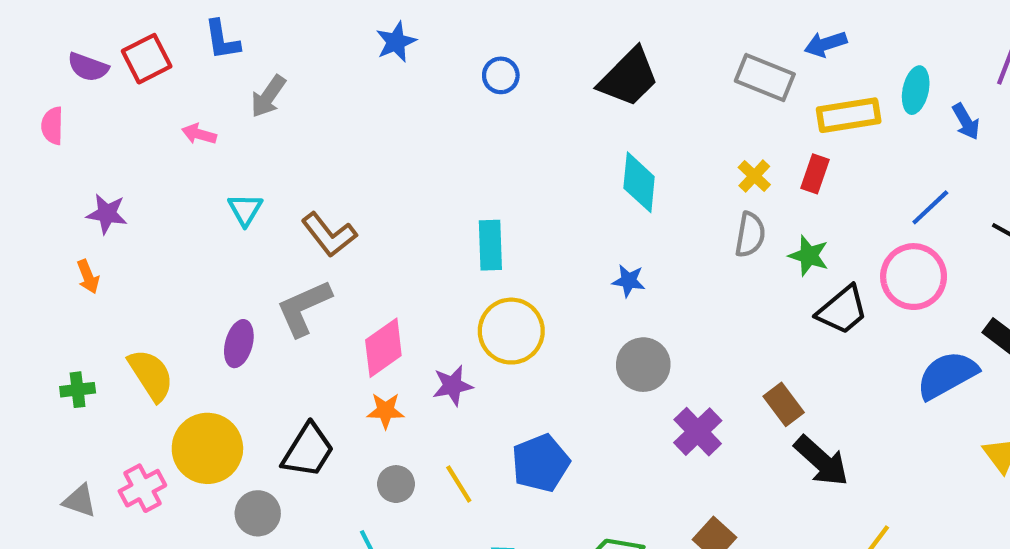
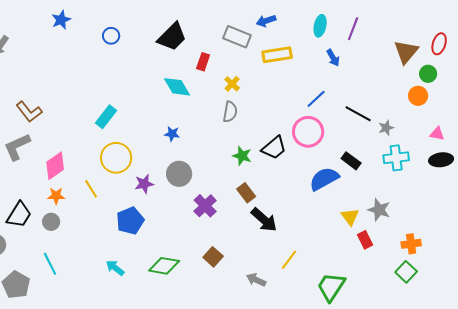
cyan ellipse: (916, 90) -> (320, 26), moved
red rectangle: (815, 174) -> (203, 62), moved
cyan diamond: (639, 182) -> (177, 87), turned -36
cyan rectangle: (490, 245) -> (106, 117), turned 40
green star: (809, 256) -> (242, 156), moved
purple star: (453, 386) -> (144, 184), moved
gray circle: (396, 484) -> (51, 222), moved
yellow line: (459, 484) -> (91, 189), moved

